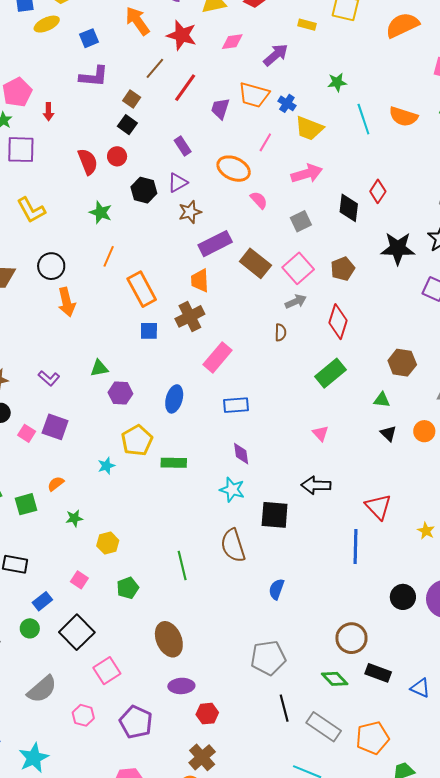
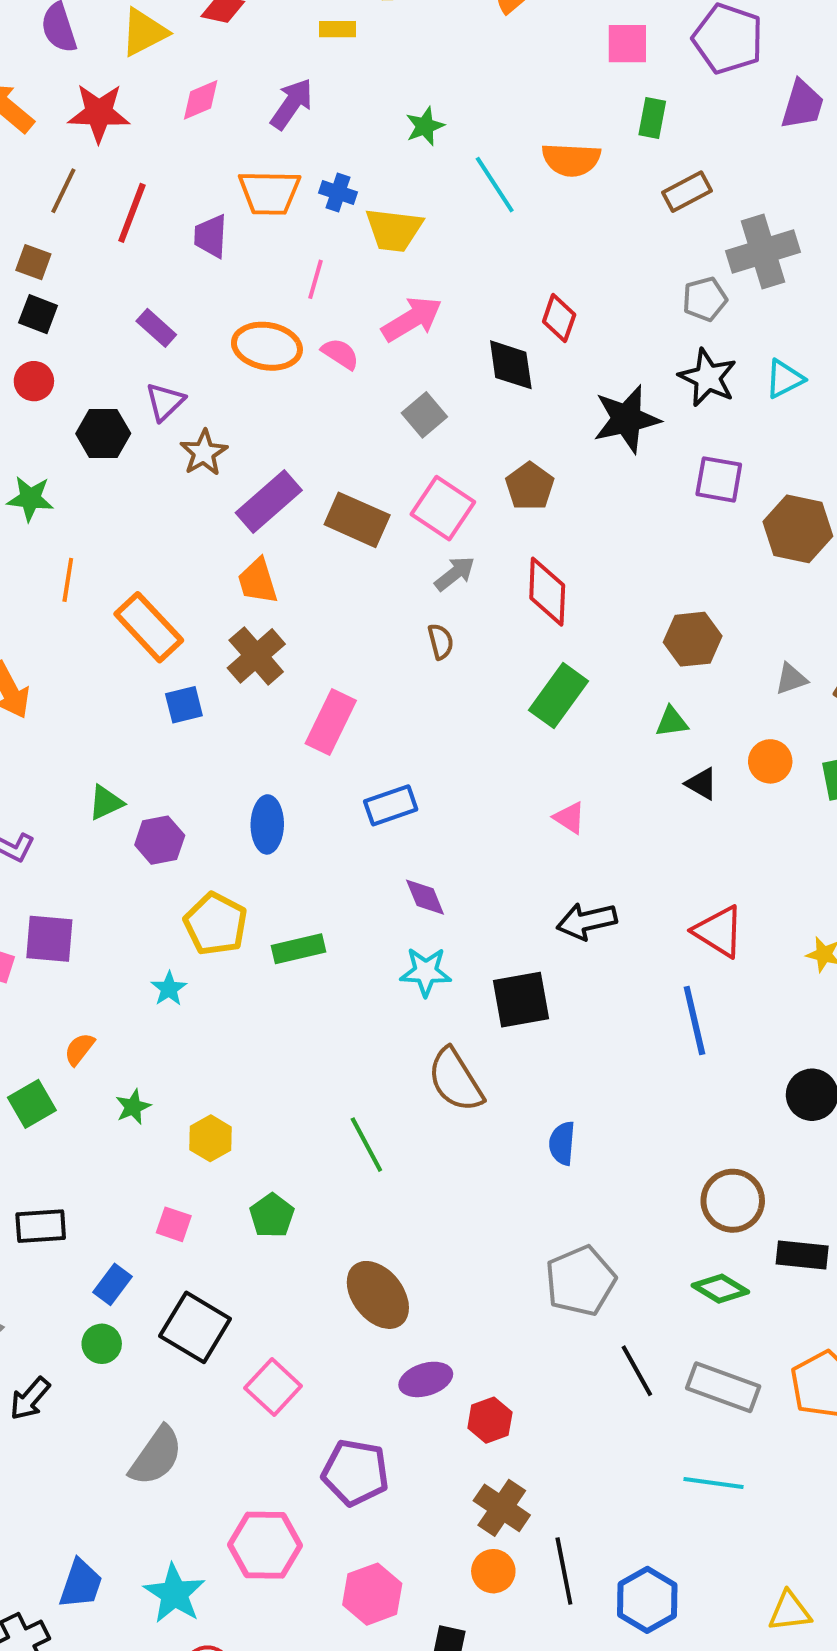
pink semicircle: (259, 200) -> (340, 354), moved
pink hexagon: (83, 715) -> (265, 1545), moved, size x1.6

